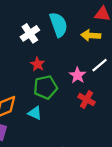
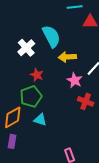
yellow arrow: (91, 35) -> (67, 57), moved
green pentagon: (45, 87) -> (31, 97), moved

